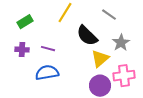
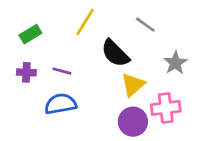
gray star: (121, 43) -> (175, 63), moved

